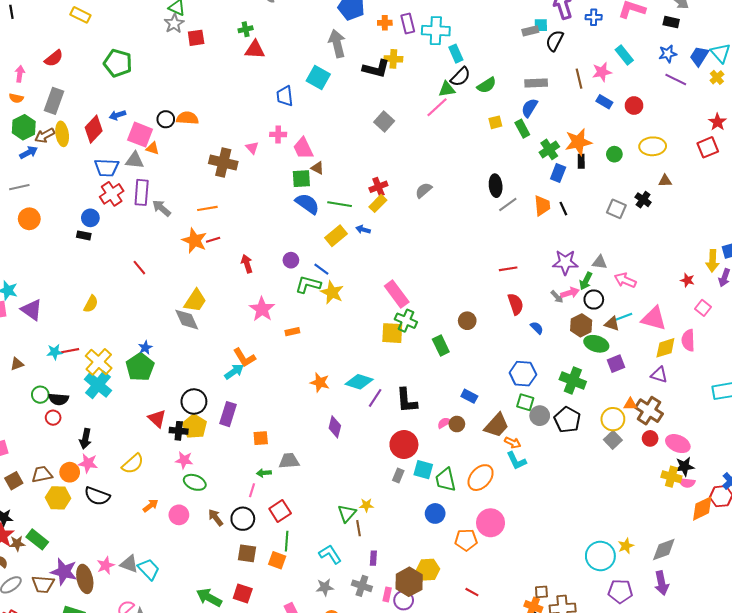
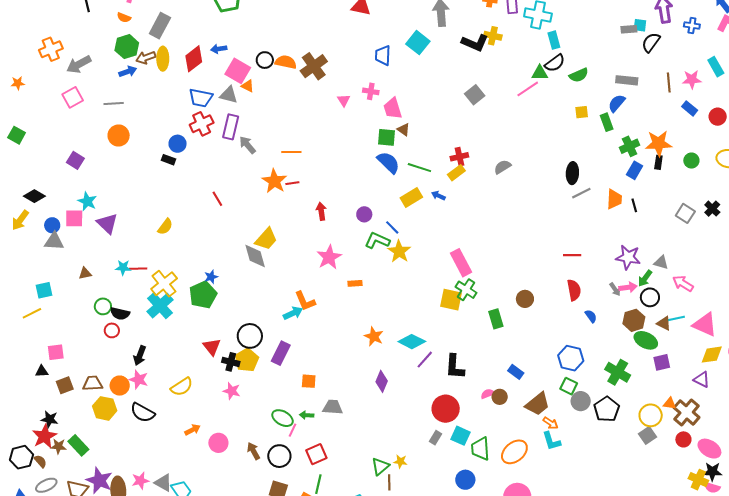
brown cross: (223, 162) -> (314, 66), moved, turned 32
green ellipse: (195, 482) -> (283, 418), moved

